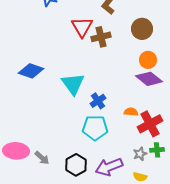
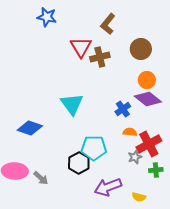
blue diamond: (31, 71) -> (30, 128), moved
blue cross: (98, 101) -> (123, 109), moved
gray star: (140, 154) -> (135, 157), moved
black hexagon: (76, 165) -> (79, 163), moved

